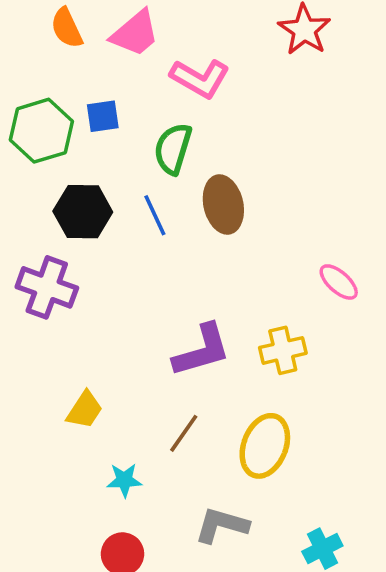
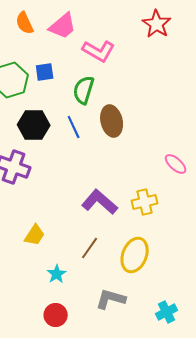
purple L-shape: (202, 350) -> (100, 202), turned -123
cyan star: (124, 480) -> (57, 274), turned -30

